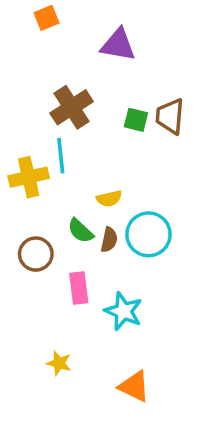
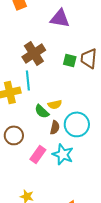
green semicircle: (81, 231) -> (42, 111), moved
pink rectangle: (79, 288) -> (38, 154), turned 42
cyan star: (123, 311) -> (63, 154), moved

